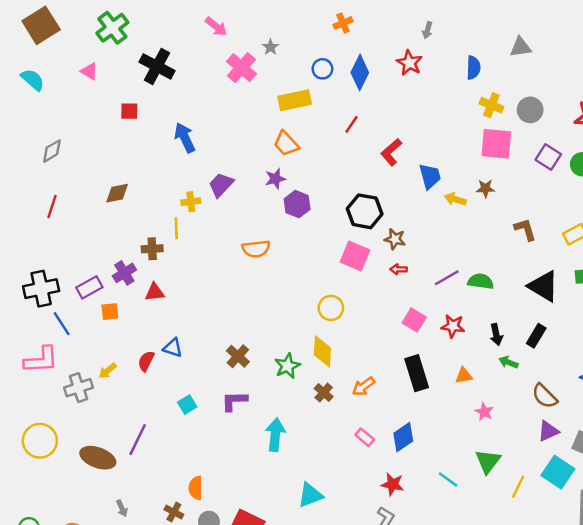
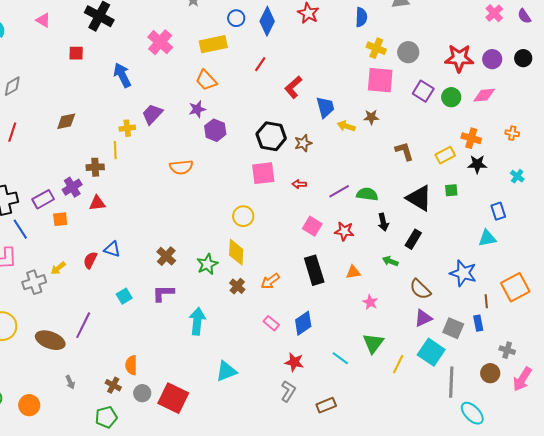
pink cross: (242, 68) -> (160, 42), moved
brown star: (395, 239) -> (303, 143), moved, turned -30
pink square: (355, 256) -> (263, 173), turned -30
black arrow: (496, 335) -> (383, 222), moved

